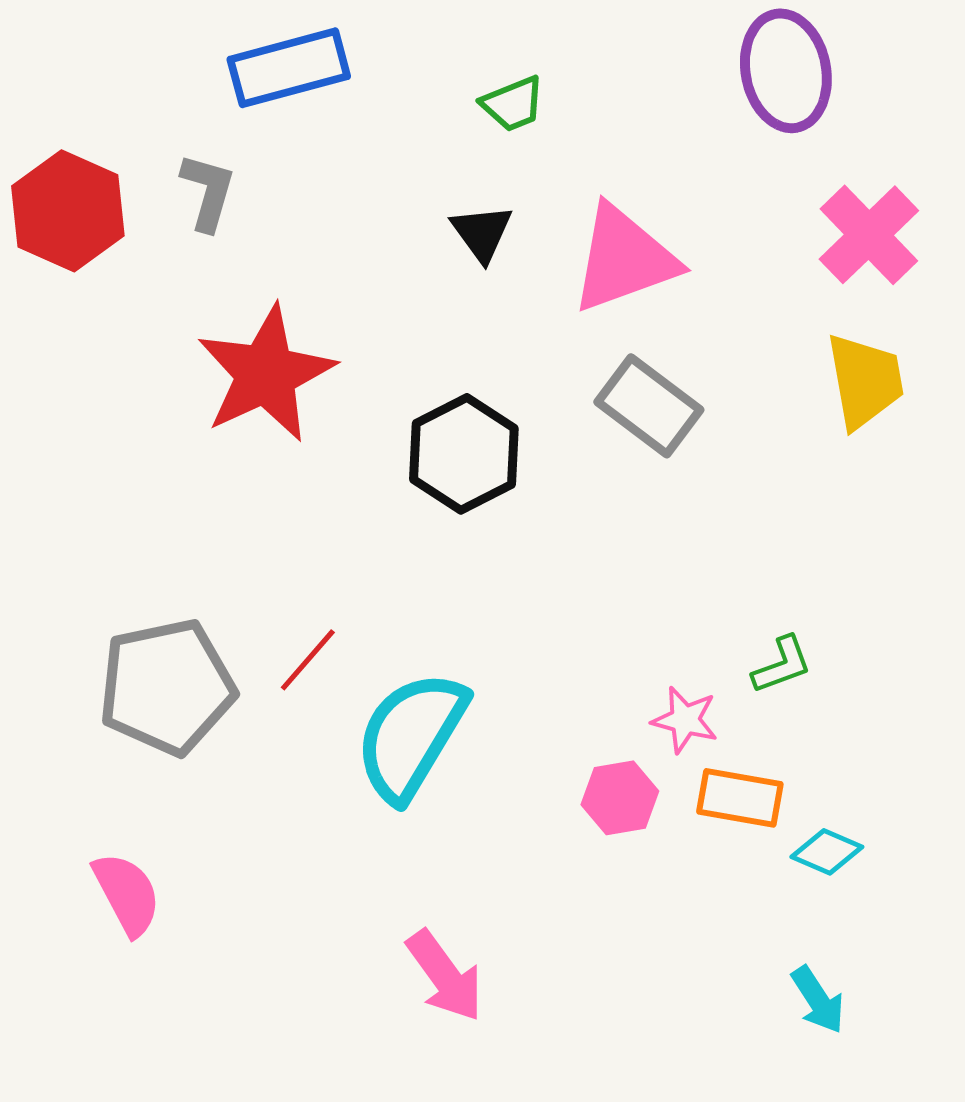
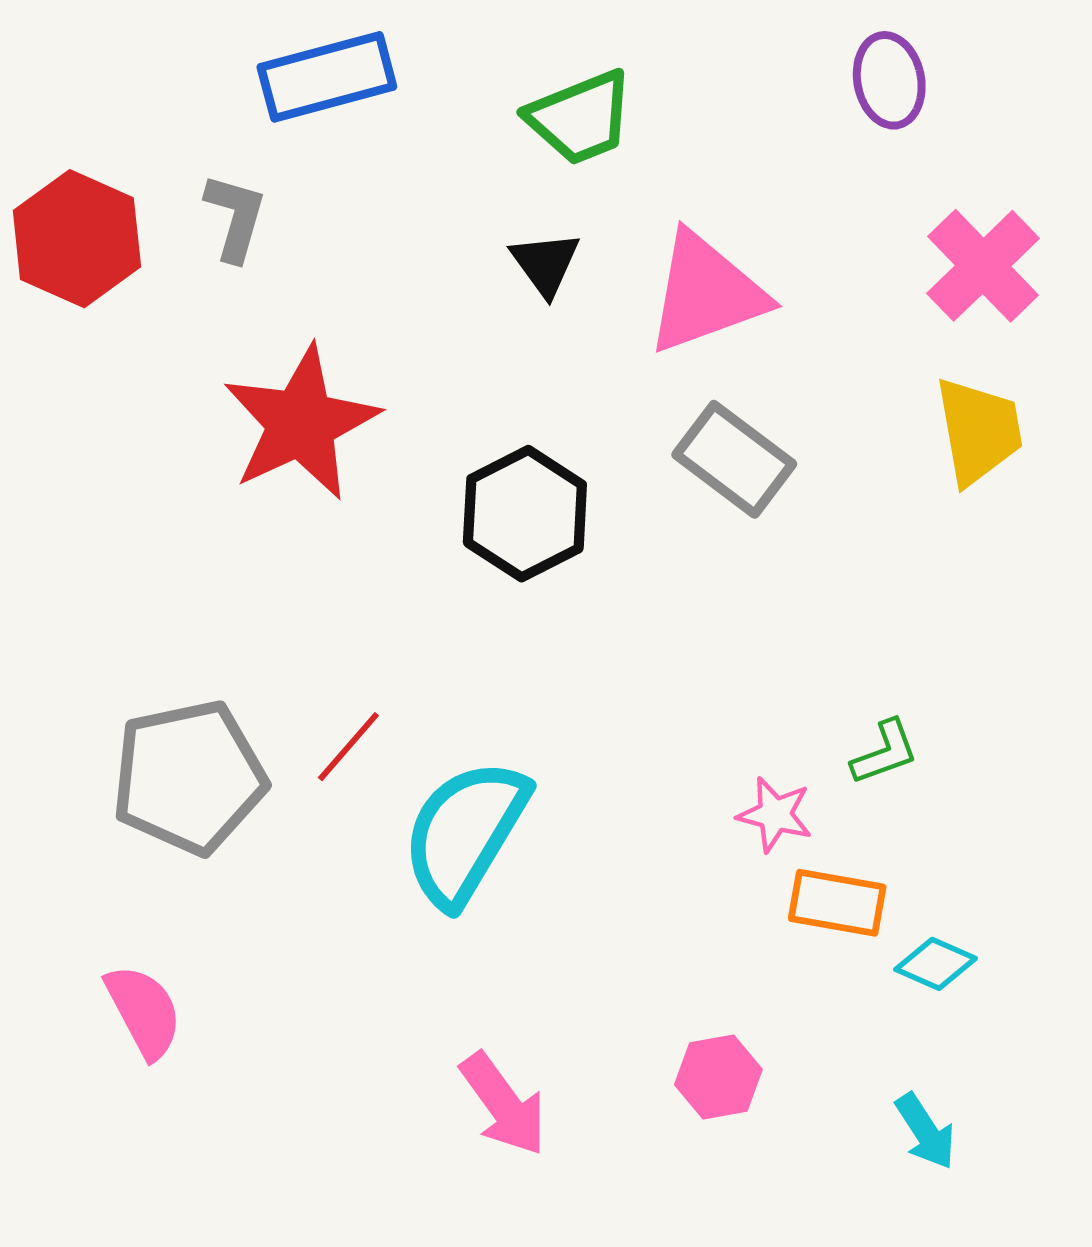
purple ellipse: (786, 71) -> (889, 80), size x0.7
green trapezoid: (513, 104) -> (580, 118), size x1.5
pink hexagon: (620, 798) -> (718, 1077), moved

